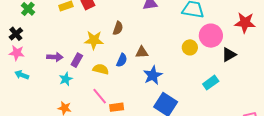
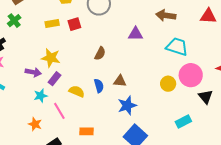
yellow star: (94, 40) -> (51, 58), moved
black triangle: (229, 55) -> (205, 97), turned -49
blue semicircle: (122, 60) -> (99, 86), turned -48
pink line: (100, 96) -> (59, 111), moved

